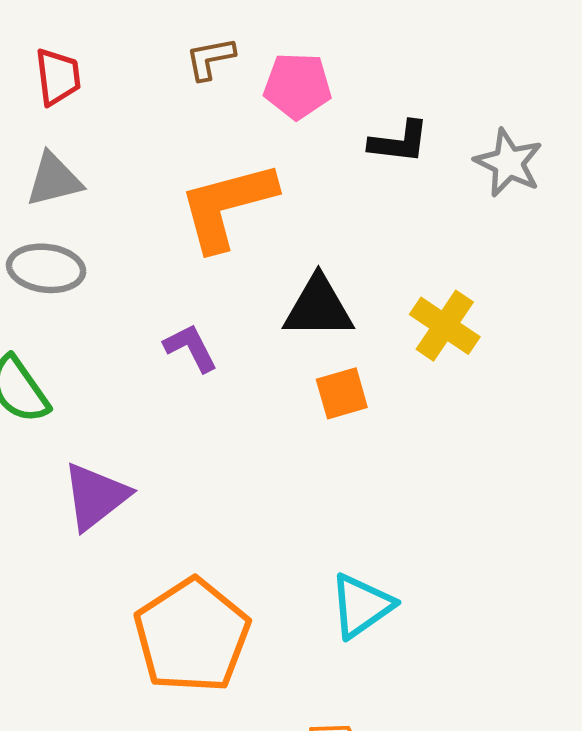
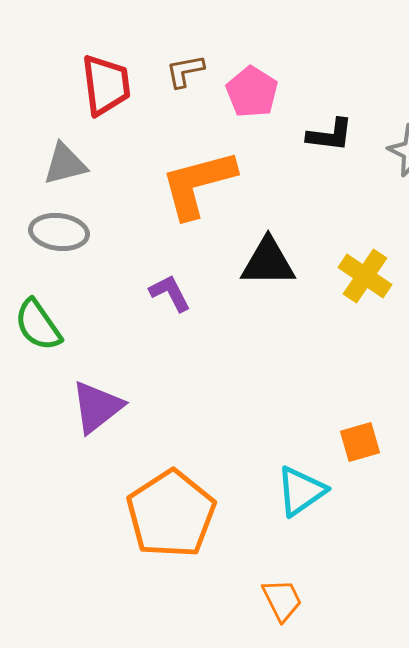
red trapezoid: (58, 77) -> (106, 85), moved, size x1.4
pink pentagon: (297, 86) -> (252, 92), turned 30
orange square: (342, 393) -> (360, 442), moved

